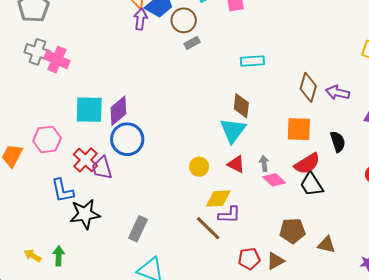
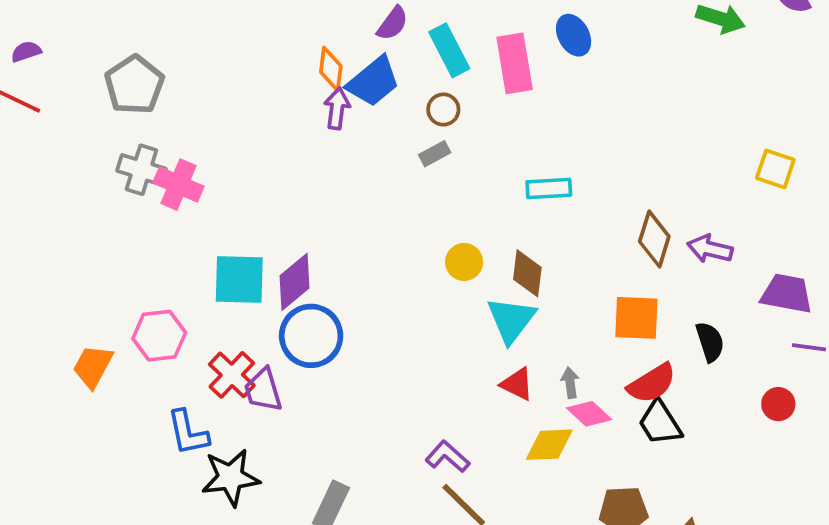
brown circle: (184, 20) -> (443, 110), moved, size x0.7
yellow circle: (199, 167) -> (464, 262), moved
yellow diamond: (218, 198) -> (549, 445), moved
purple L-shape: (229, 215) -> (447, 457), moved, turned -140

